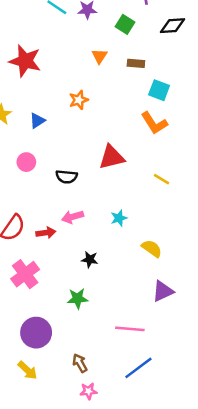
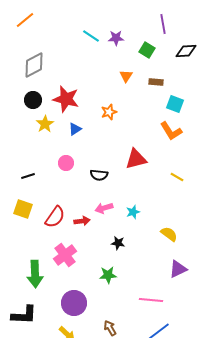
red star: (25, 61) -> (66, 99), moved
cyan star: (119, 218) -> (133, 212), moved

